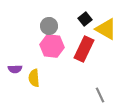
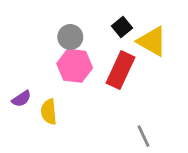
purple semicircle: (15, 69) -> (21, 99), turned -32

